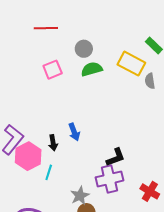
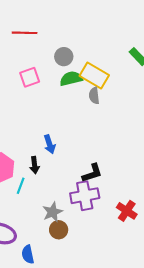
yellow rectangle: (131, 64) -> (94, 75), moved
gray semicircle: (150, 81) -> (94, 96), moved
black arrow: (53, 143) -> (35, 165), moved

